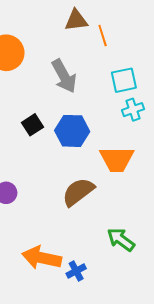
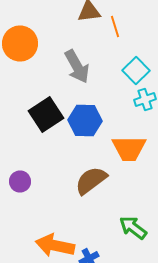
cyan square: (124, 80) -> (136, 70), turned -32
black square: (33, 125) -> (46, 114), size x1.6

